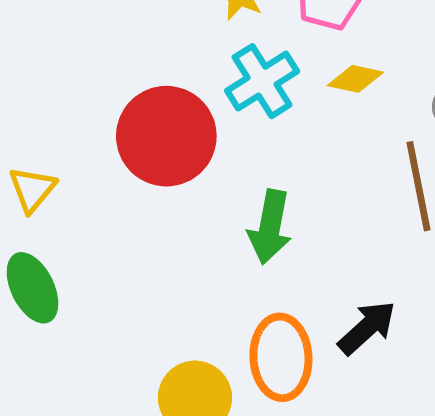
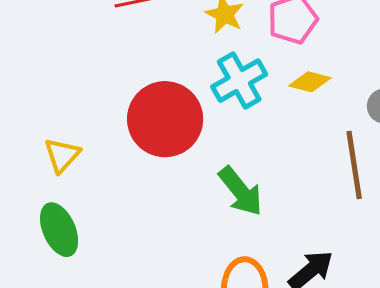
green arrow: (270, 227) -> (241, 191), turned -52

